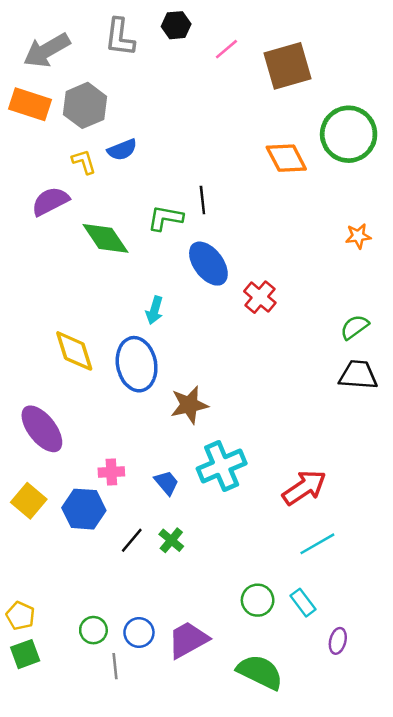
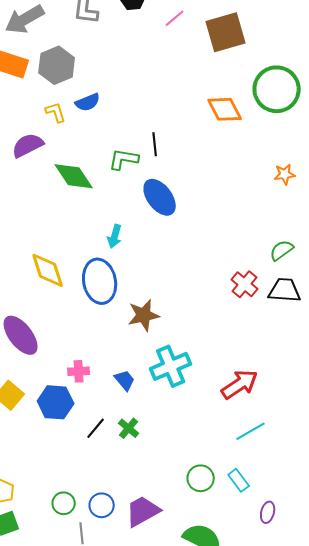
red cross: (260, 297) -> (245, 284), moved

